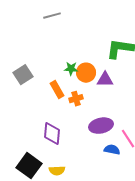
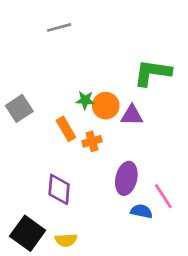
purple ellipse: (101, 126) -> (126, 178), turned -65

